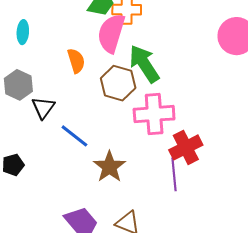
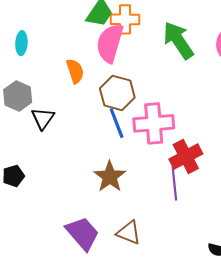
green arrow: (144, 64) -> (178, 40), moved
blue line: (74, 136) -> (117, 123), moved, turned 32

